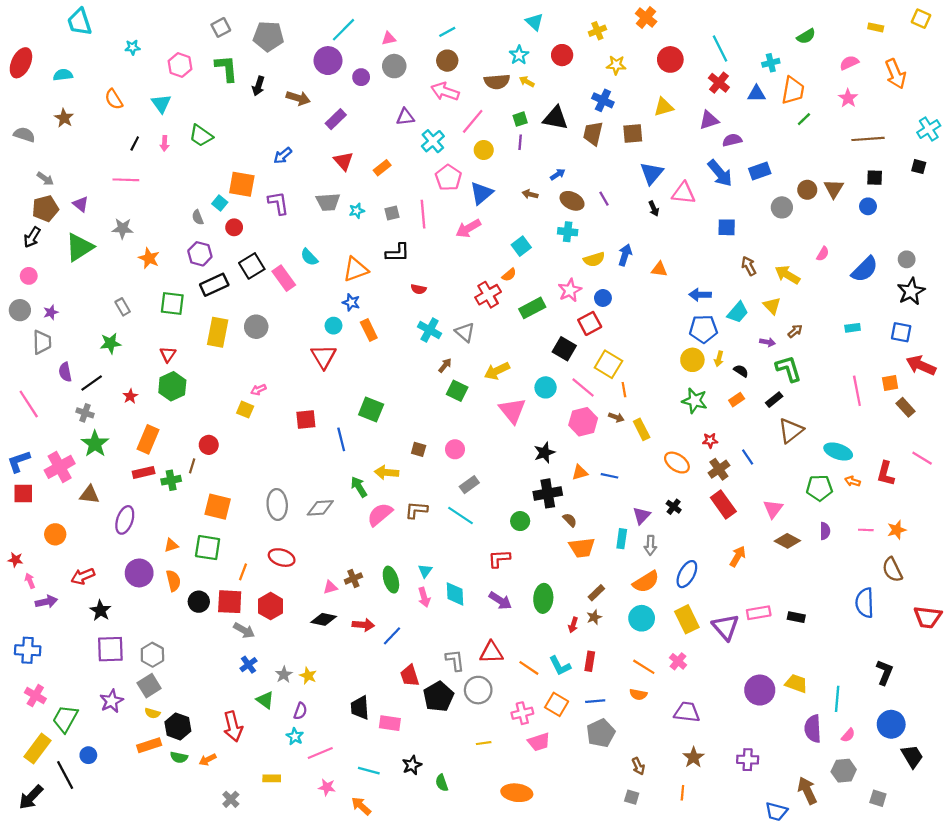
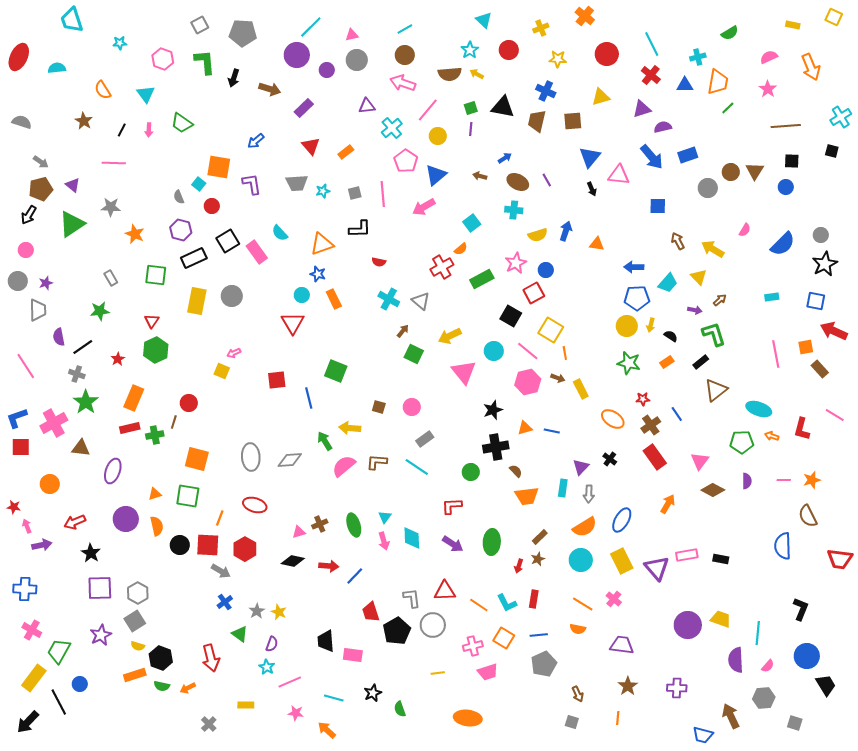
brown star: (64, 118) -> (84, 121), moved

